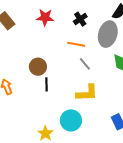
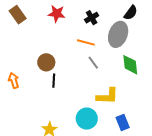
yellow L-shape: (87, 93) -> (107, 96), moved
cyan circle: (71, 120) -> (87, 119), moved

